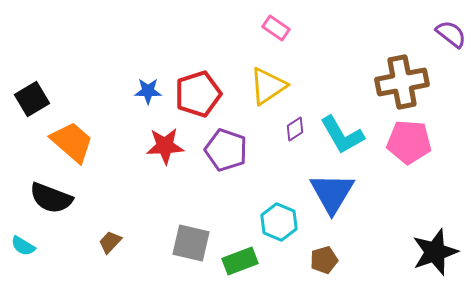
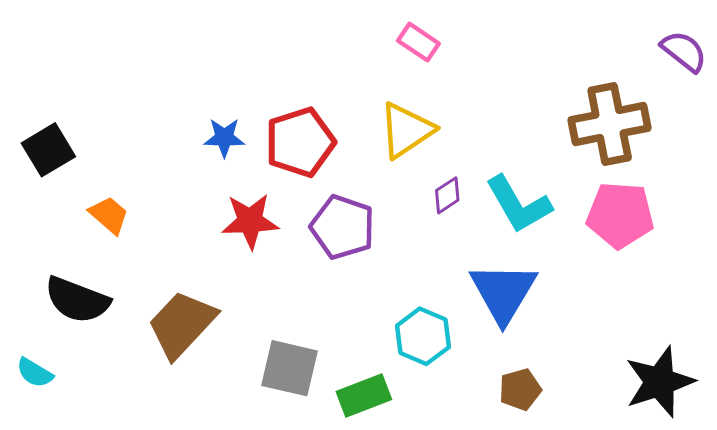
orange trapezoid: (72, 142) -> (109, 215), size x0.6
brown trapezoid: (110, 242) -> (182, 324), moved, size x2.0
brown pentagon: (324, 260) -> (520, 389), moved

